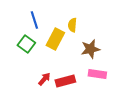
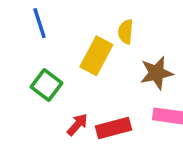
blue line: (34, 20) -> (40, 23), moved
green square: (26, 44) -> (46, 85), moved

